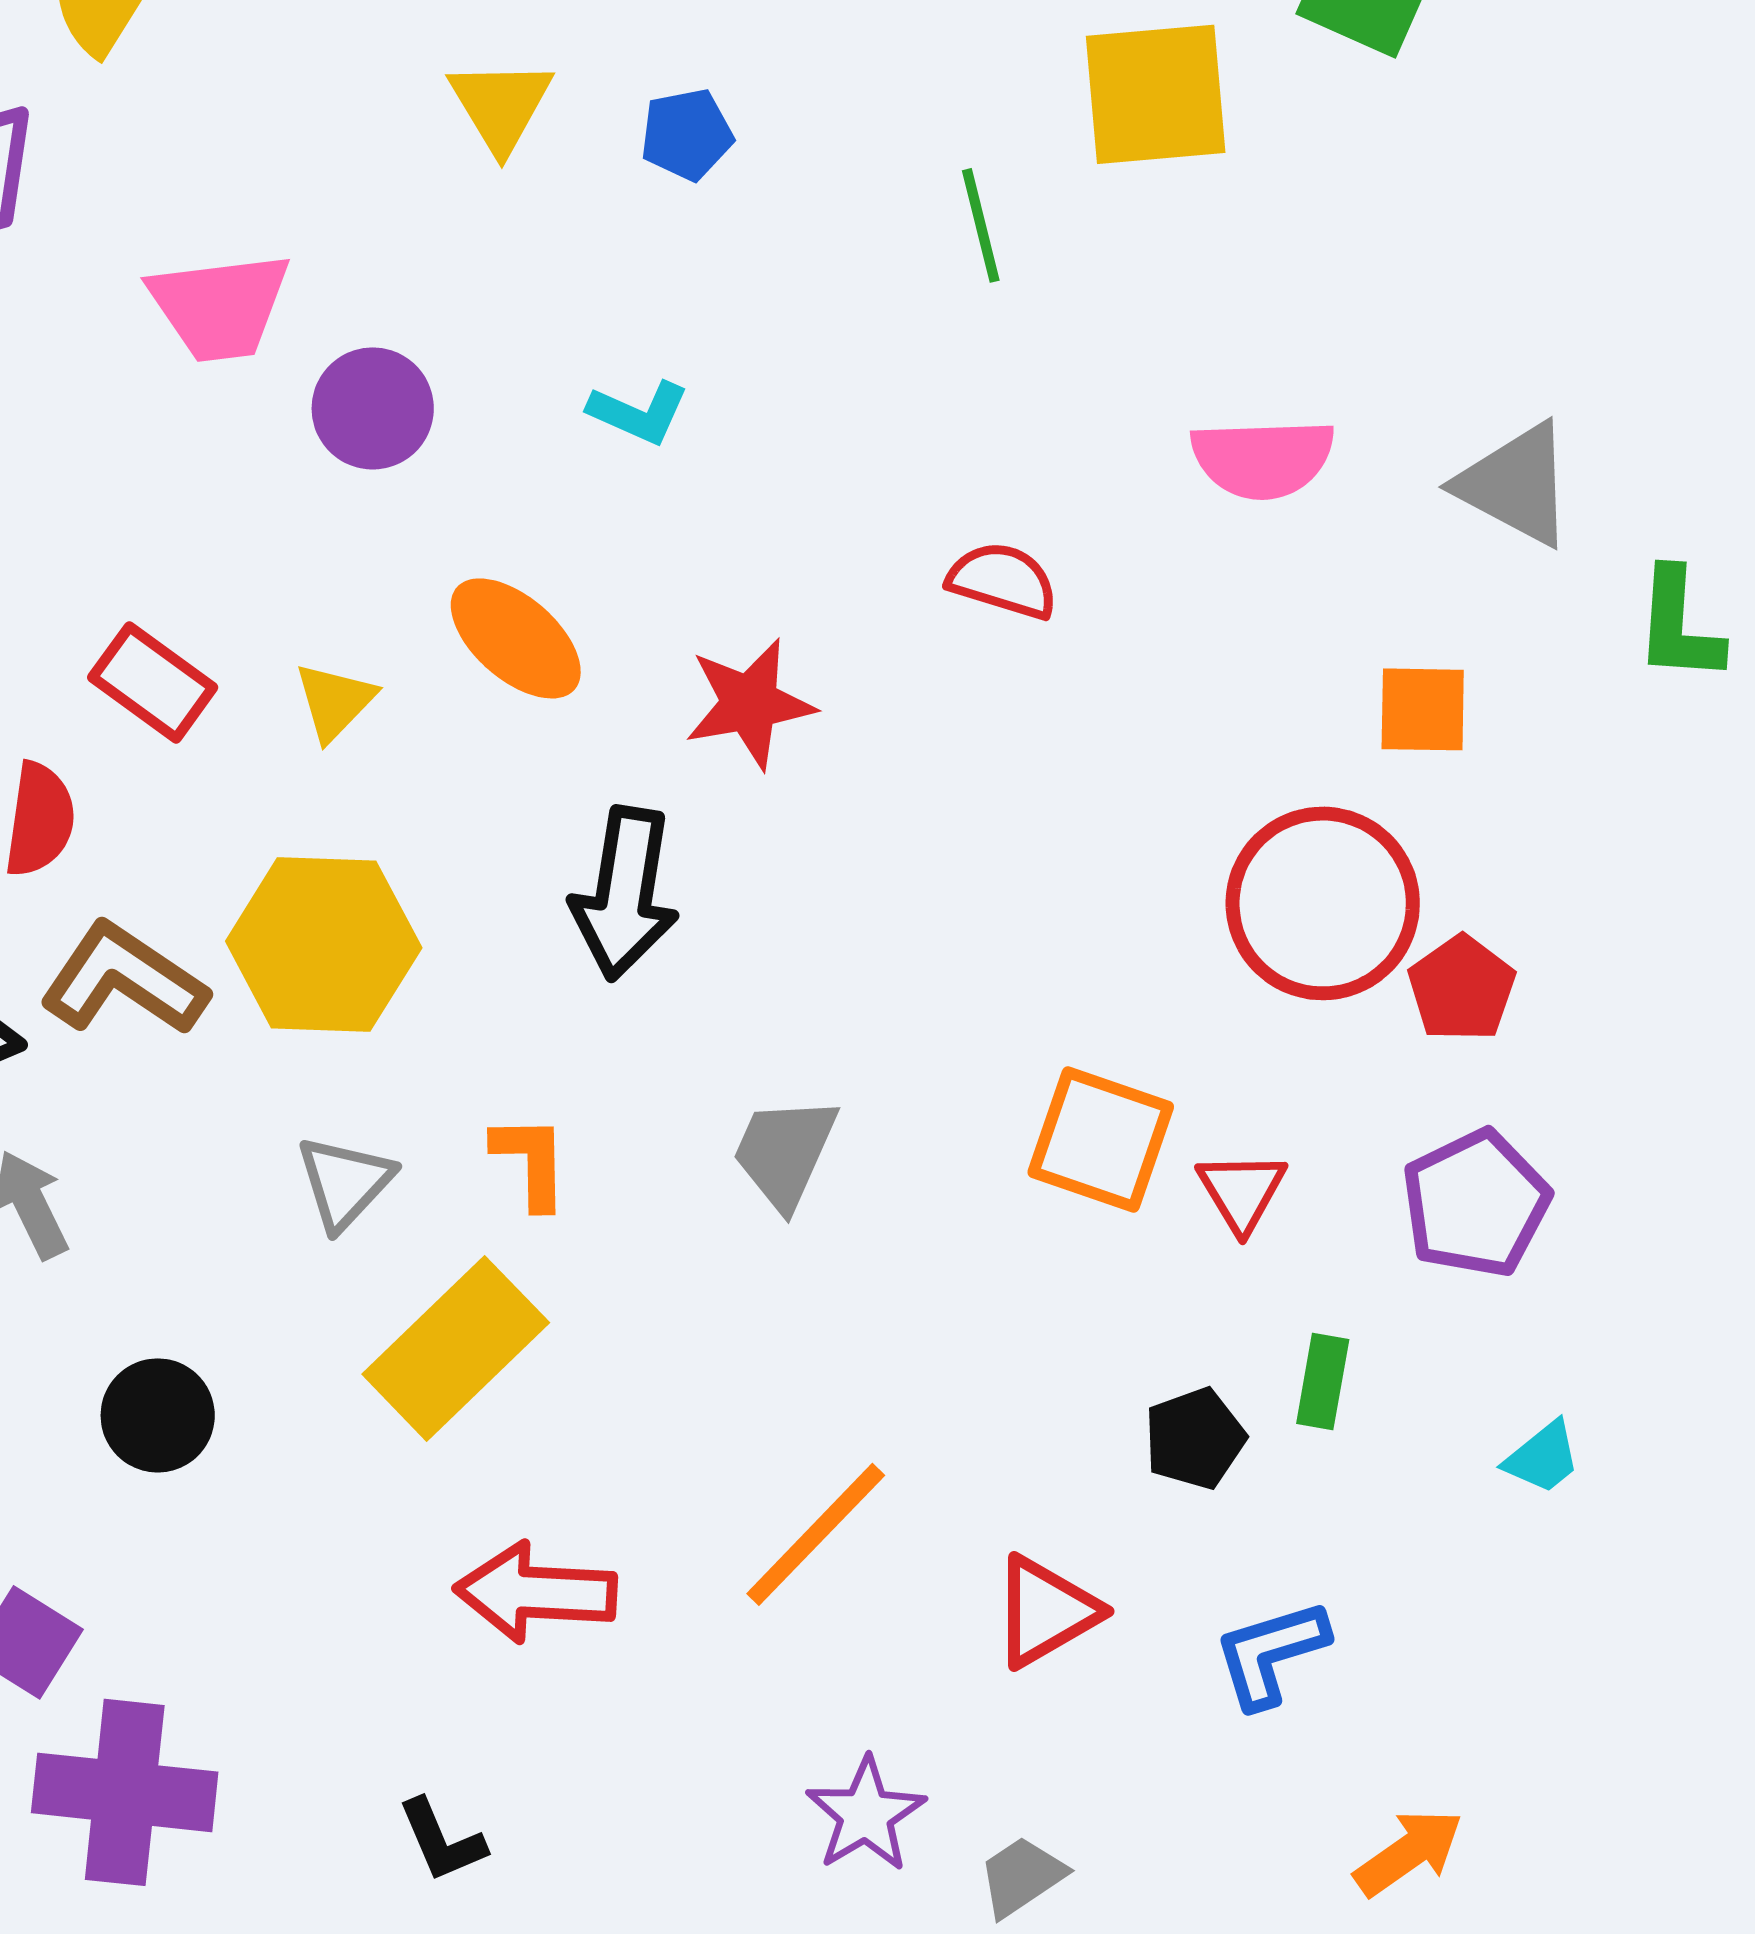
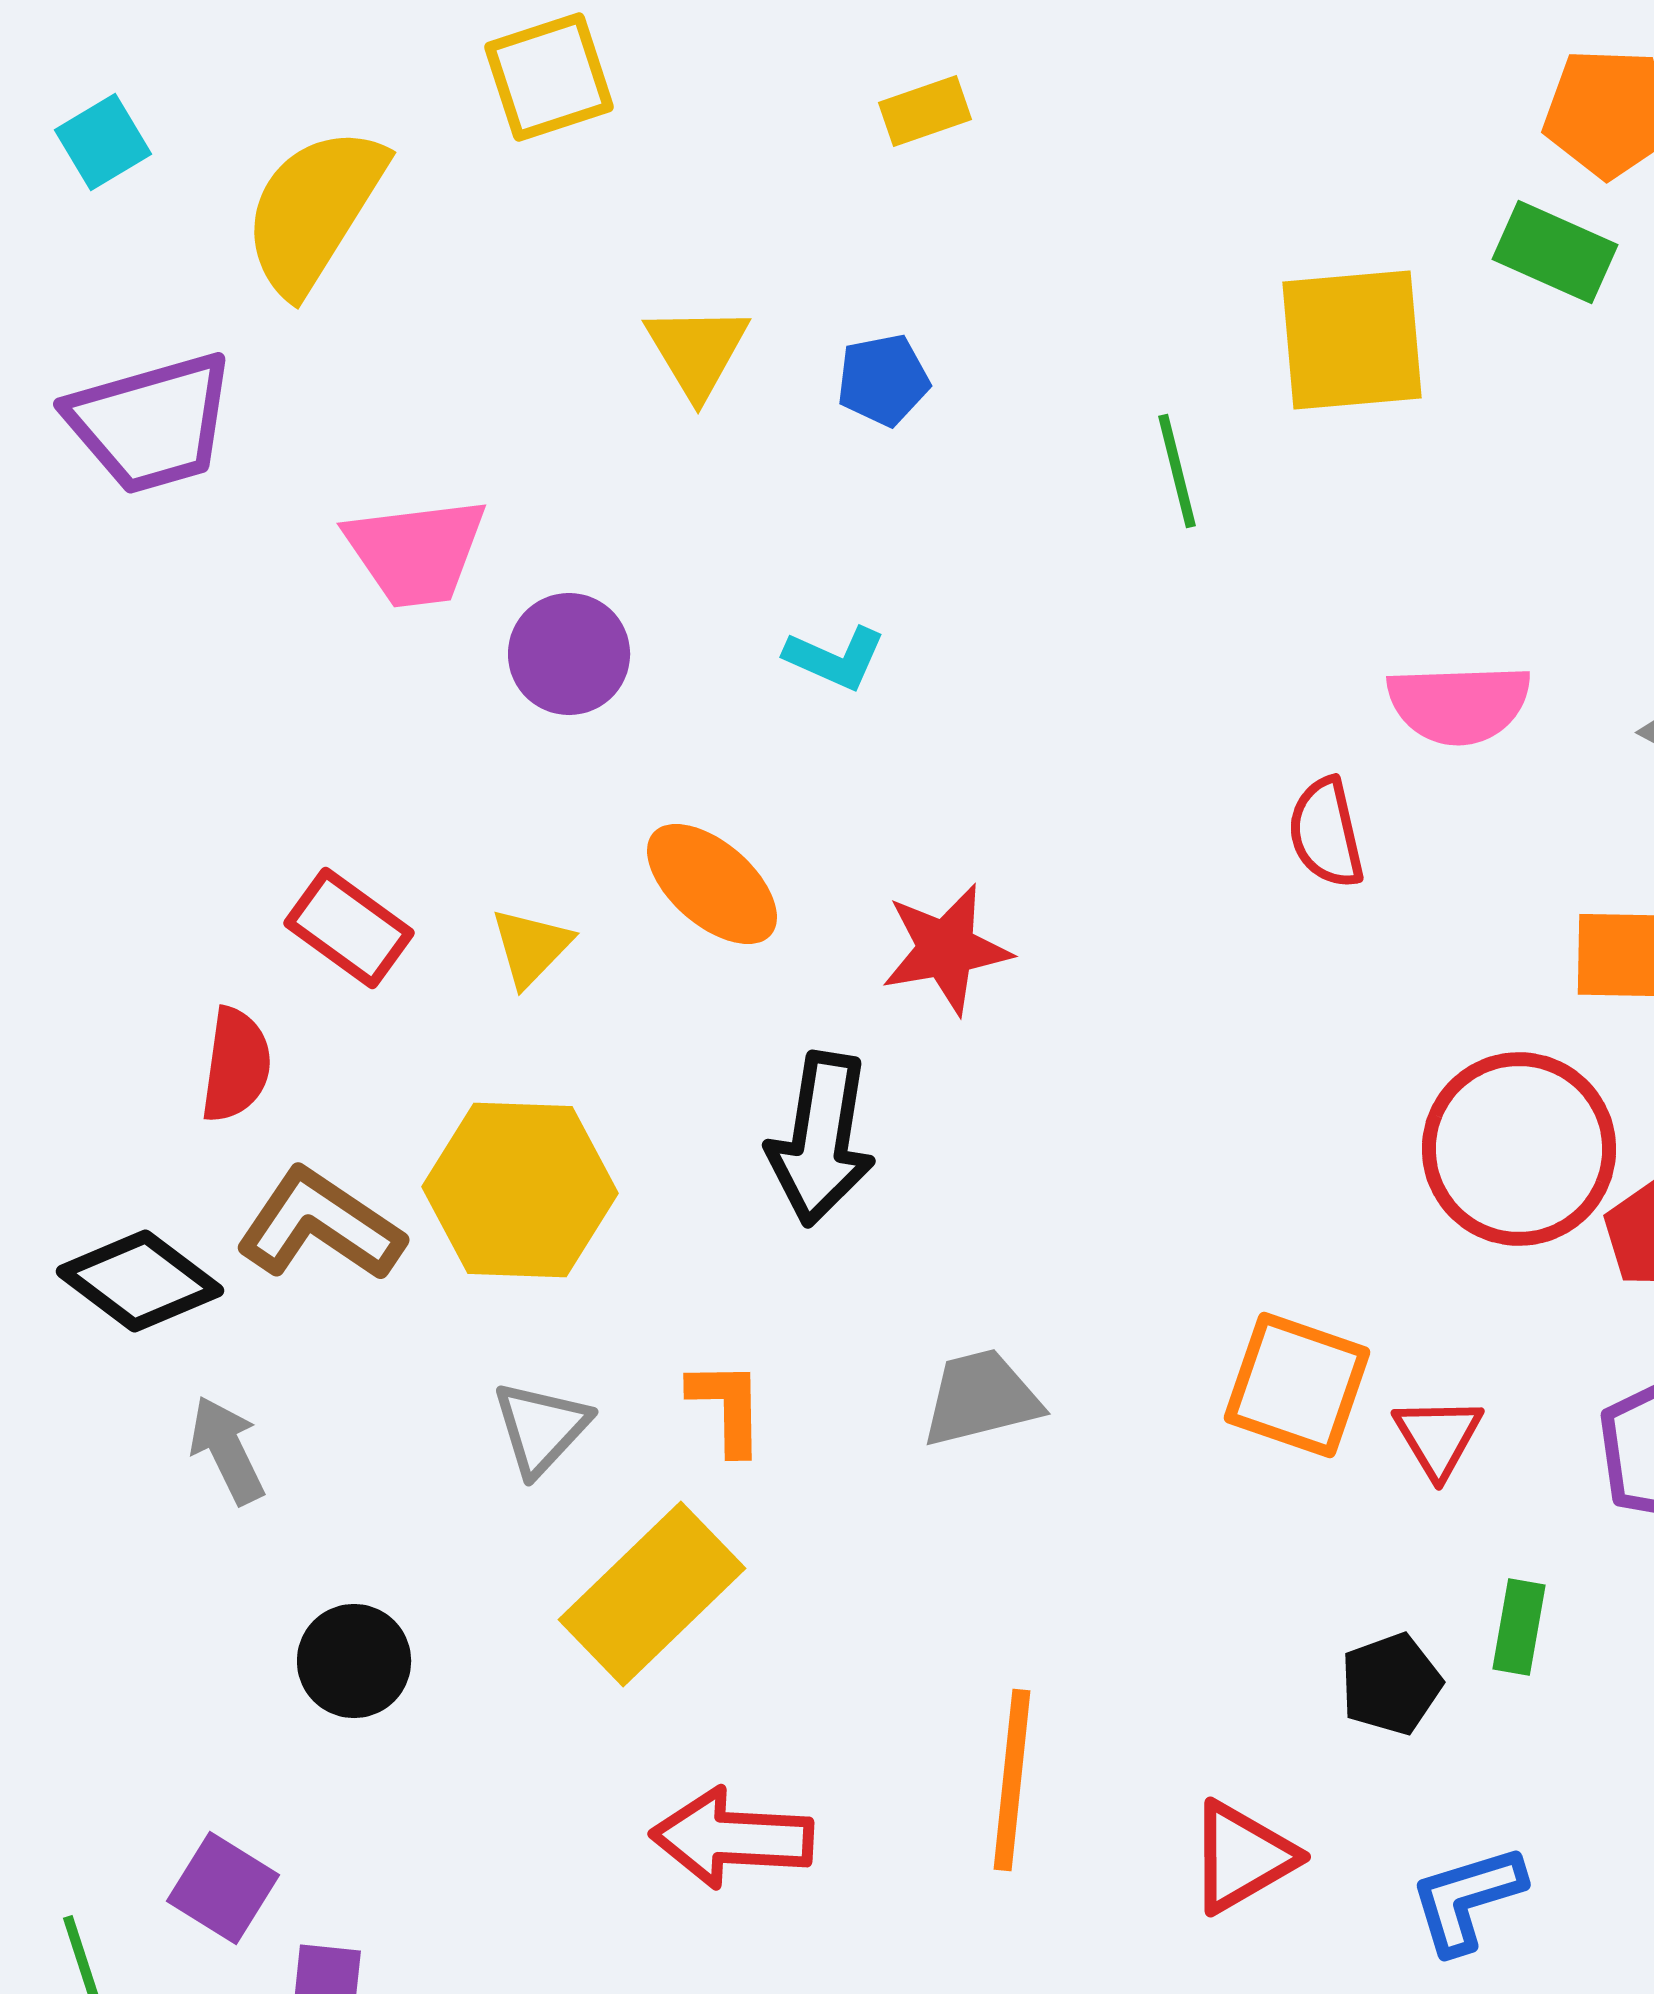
red semicircle: (1003, 580) -> (1326, 833), moved, turned -120
gray trapezoid: (785, 1152) -> (981, 1398), turned 52
orange line: (816, 1534) -> (1012, 1780), turned -38

